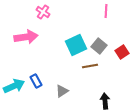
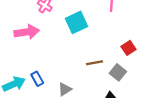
cyan square: (76, 45) -> (76, 22), moved
gray square: (99, 46) -> (118, 72), moved

